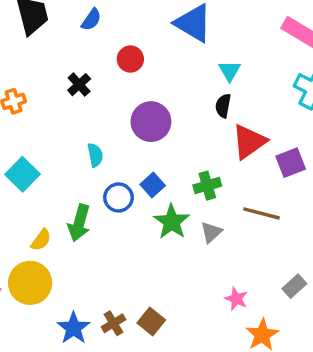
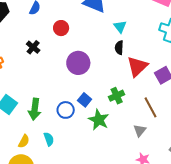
cyan semicircle: (95, 155) -> (49, 139), moved
brown line: (262, 213) -> (151, 107), turned 55
green arrow: (79, 223) -> (35, 109), moved
gray triangle: (211, 232) -> (140, 130), moved

